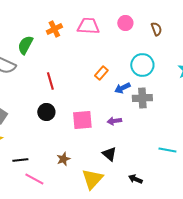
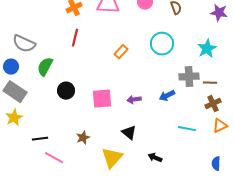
green semicircle: (25, 45) -> (45, 67), moved
red line: (50, 81) -> (75, 38), moved, turned 30
blue arrow: (122, 88) -> (167, 96), moved
gray cross: (142, 98) -> (189, 77), moved

